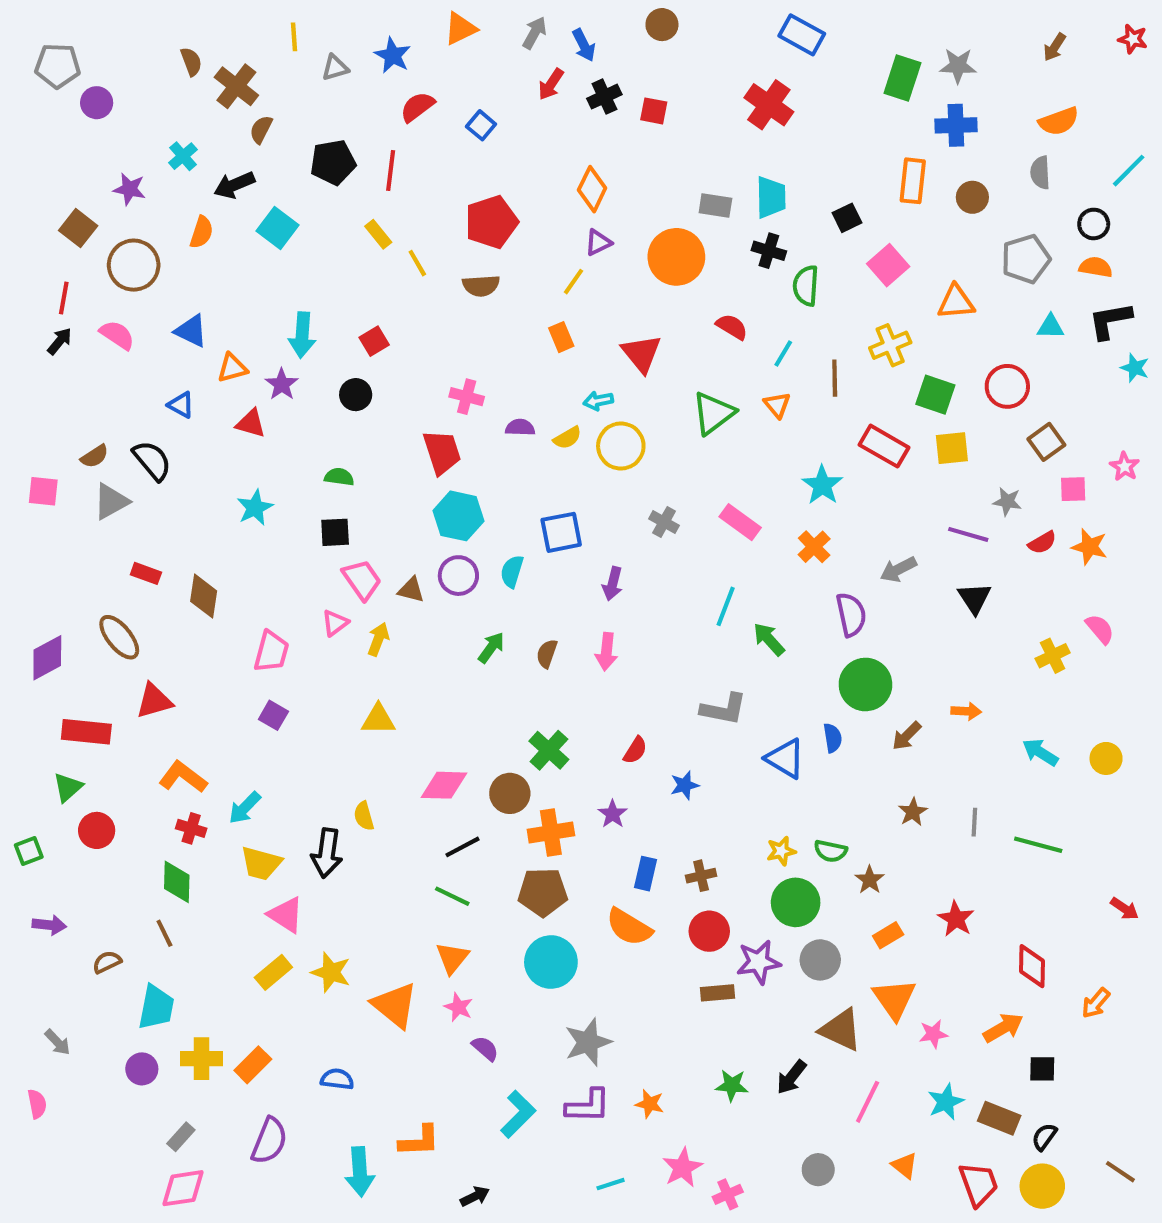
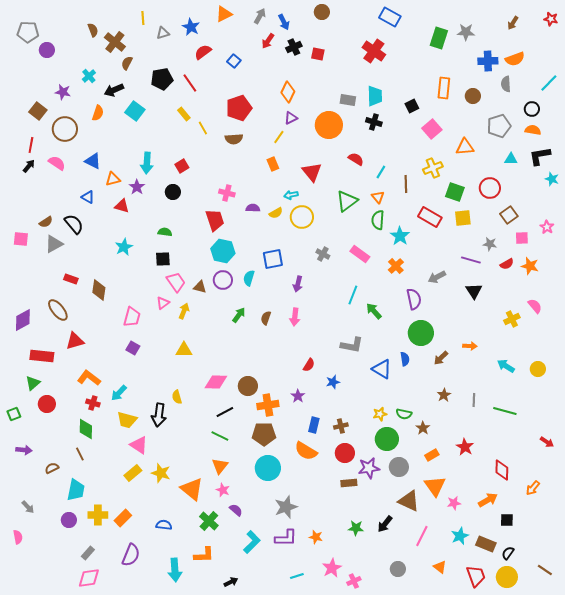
blue cross: (956, 125) -> (488, 61), moved
red line: (391, 171) -> (190, 83), turned -42
green semicircle: (806, 286) -> (378, 220), moved
green cross: (549, 750) -> (209, 521), moved

